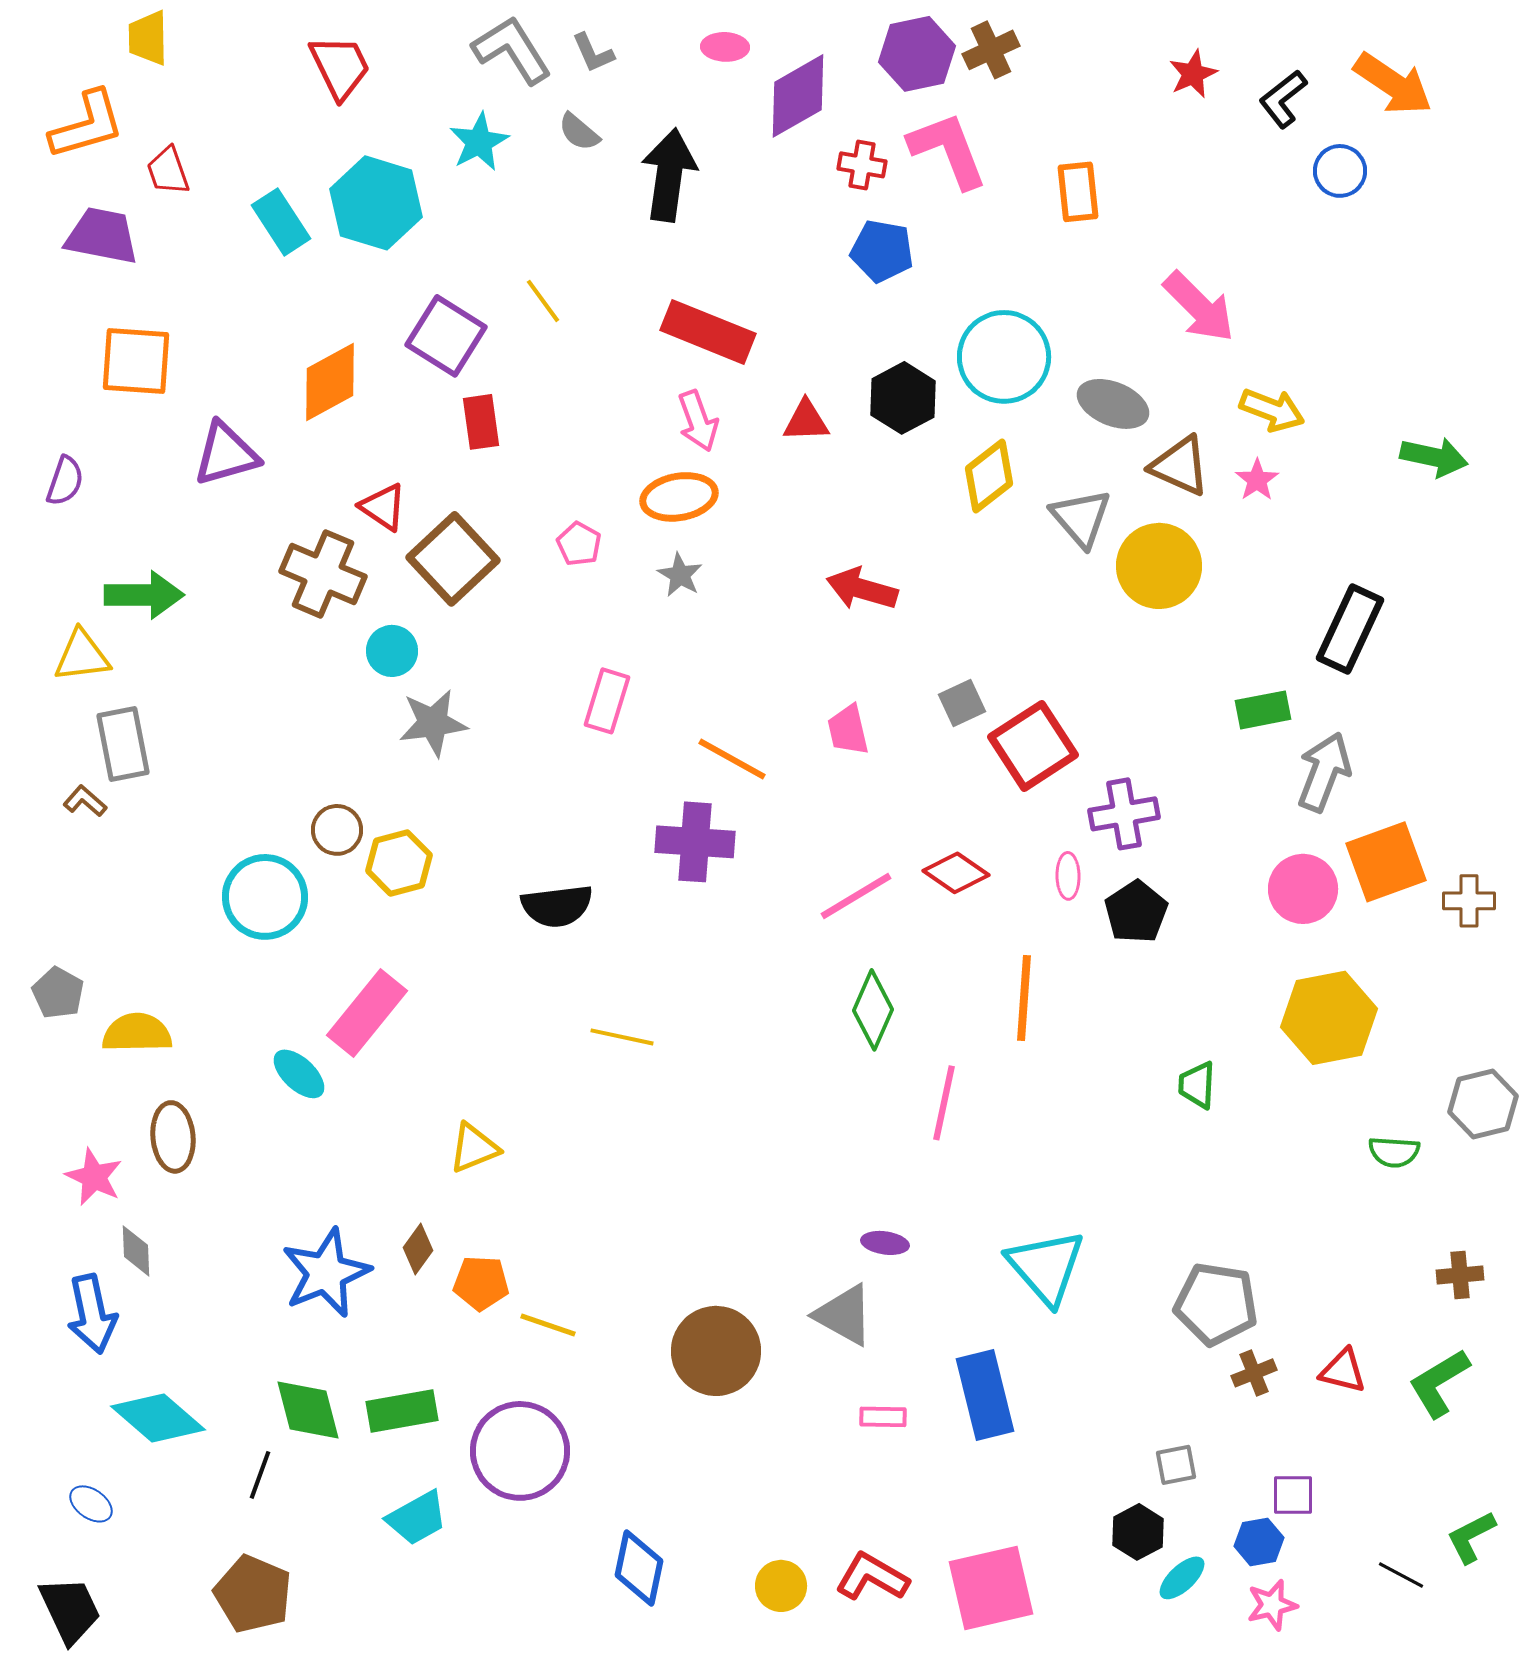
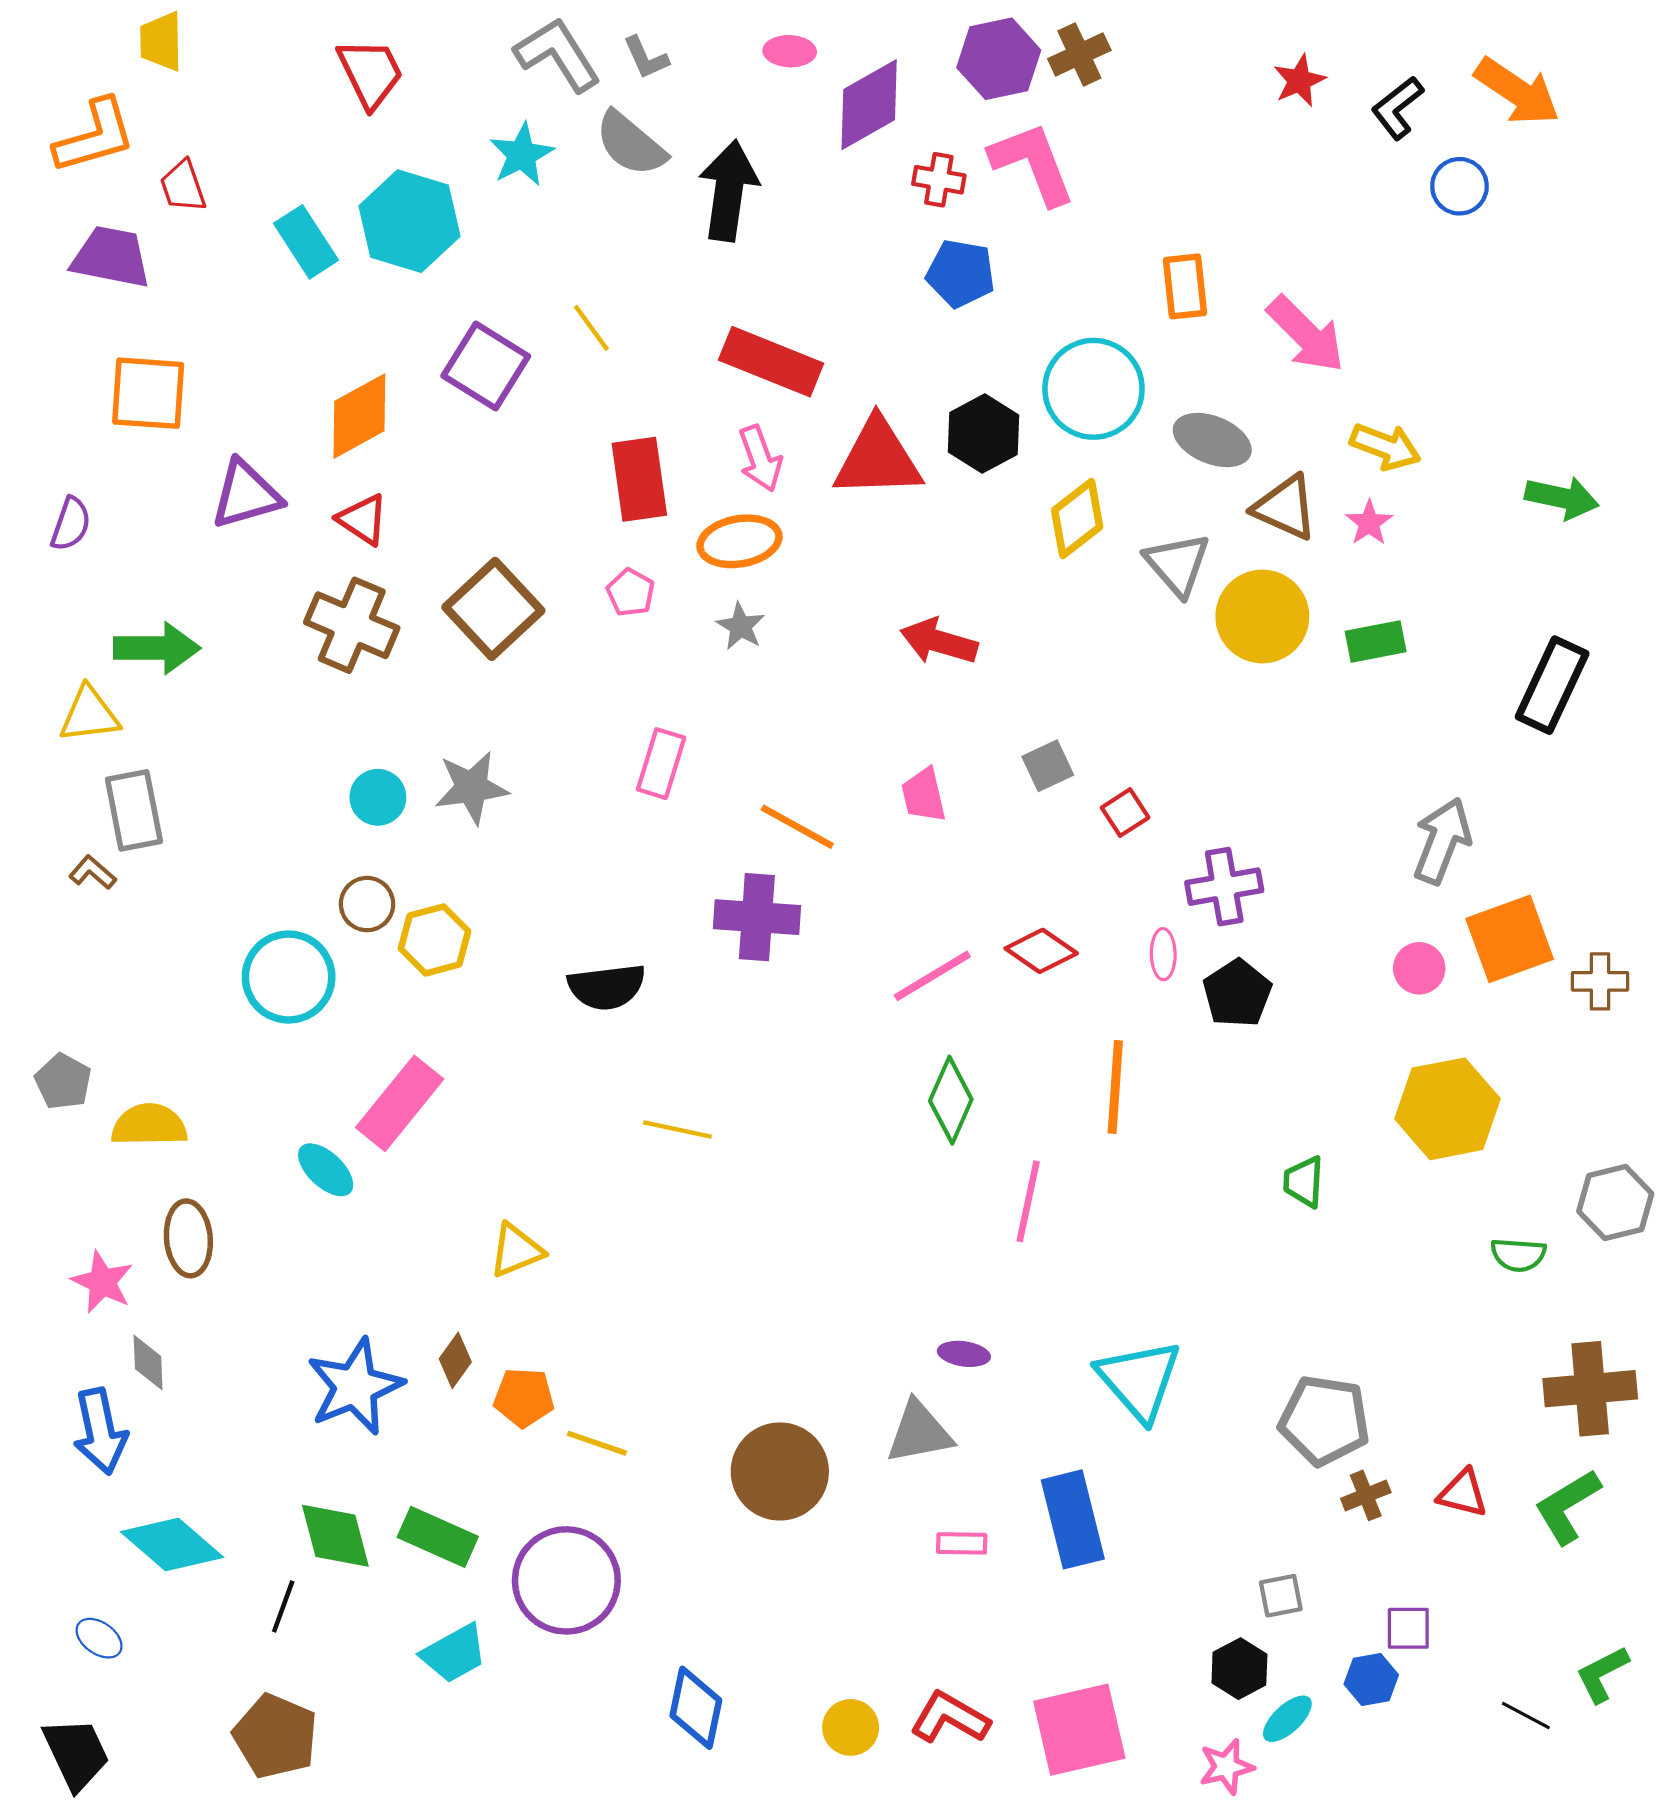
gray semicircle: (579, 132) -> (631, 144), size x1.6
orange rectangle: (1078, 192) -> (1185, 286), moved
red triangle: (806, 421) -> (878, 459), size x1.8
red rectangle: (481, 422) -> (639, 479), moved, size x1.4
red triangle: (383, 507) -> (363, 520), moved
black rectangle: (1350, 629) -> (1552, 685), moved
cyan circle: (392, 651) -> (378, 797), moved
green rectangle: (1263, 710) -> (1376, 642), moved
red square: (1033, 746) -> (1125, 813), size x0.5
pink circle: (1303, 889) -> (1419, 968), size x0.7
brown cross: (1460, 1275) -> (1590, 1389), size x1.8
gray triangle: (844, 1315) -> (919, 1432), turned -40
green rectangle: (402, 1411) -> (438, 1537), turned 34
pink star: (1272, 1605) -> (1226, 1767), moved

